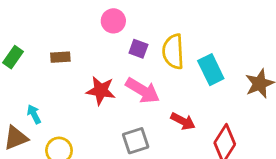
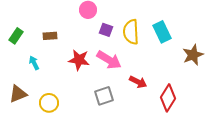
cyan rectangle: (211, 70) -> (162, 32), moved
cyan arrow: (34, 114) -> (34, 63), moved

